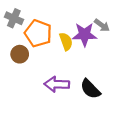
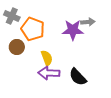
gray arrow: (102, 25) -> (88, 22), turned -40
yellow semicircle: (66, 41) -> (47, 58), moved

